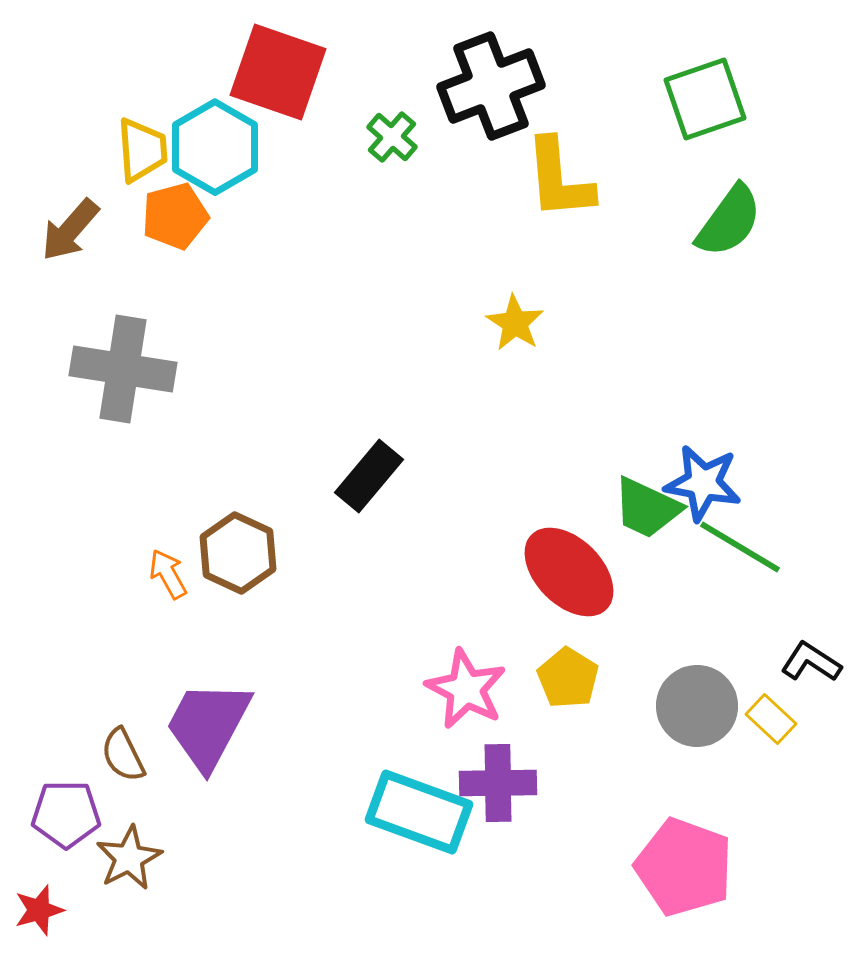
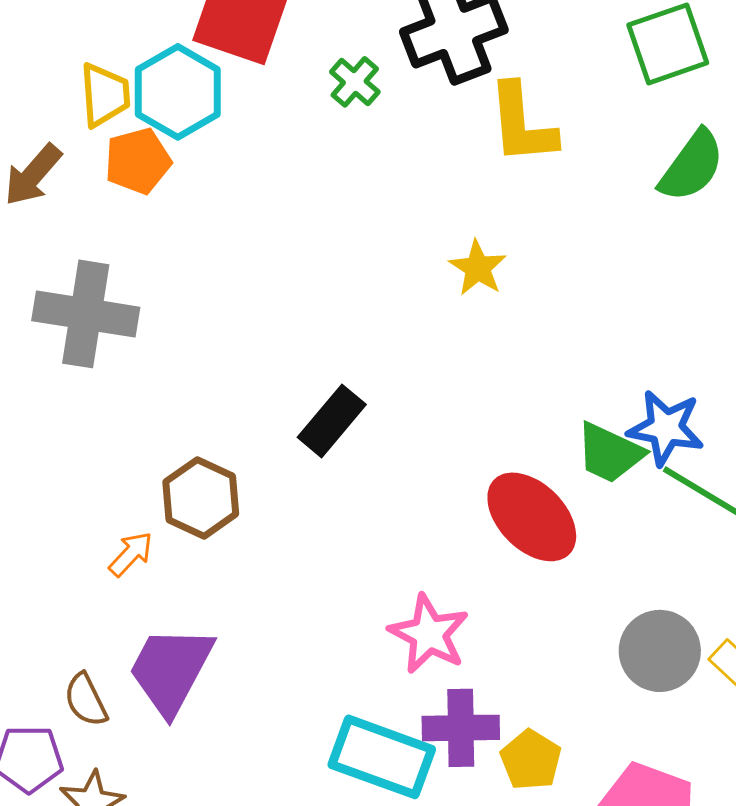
orange arrow: (168, 574) -> (131, 554), moved, turned 72
yellow pentagon: (568, 678) -> (531, 760), moved

